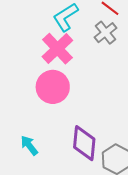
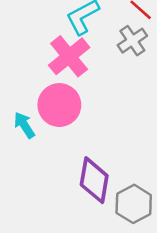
cyan arrow: (29, 145) -> (24, 125), moved

